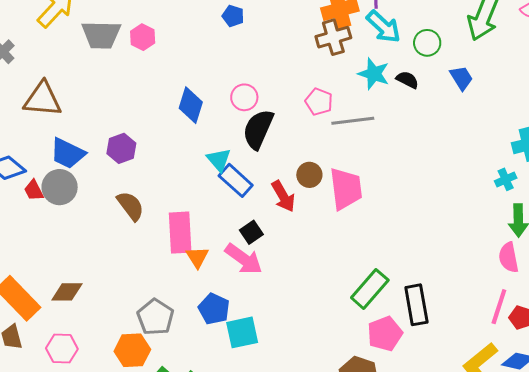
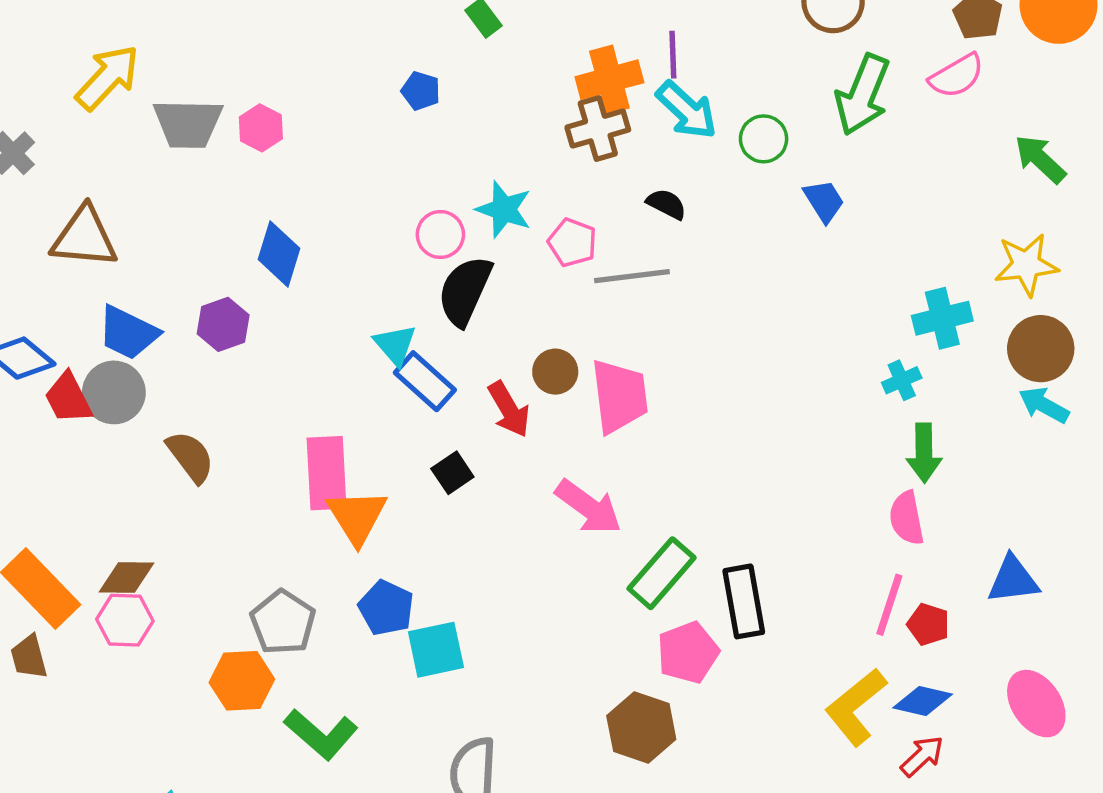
cyan star: (374, 74) -> (504, 209), moved
black semicircle: (407, 80) -> (666, 204), moved
blue diamond: (191, 105) -> (279, 254), moved
red trapezoid: (34, 190) -> (68, 398), size x1.4
brown semicircle: (130, 206) -> (190, 457), moved
orange triangle: (197, 257) -> (357, 517), size x1.5
pink arrow: (244, 259) -> (588, 507), moved
pink hexagon: (62, 349) -> (125, 620), moved

